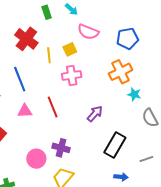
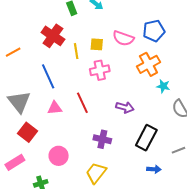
pink semicircle: (88, 32) -> (123, 38), moved
yellow square: (70, 49) -> (97, 44), turned 32
purple arrow: (95, 114) -> (125, 107), turned 66
purple cross: (61, 148) -> (102, 139), moved
pink circle: (36, 159) -> (59, 156), moved

